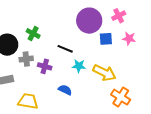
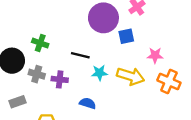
pink star: (129, 38) -> (155, 55), moved
gray cross: (26, 59) -> (37, 74), turned 32
orange cross: (121, 97) -> (169, 81), moved

